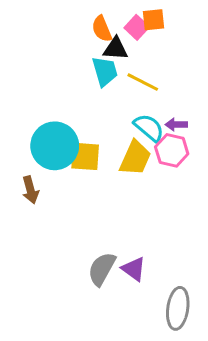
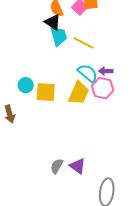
black triangle: (115, 49) -> (53, 22), moved, turned 30
cyan circle: (55, 146) -> (26, 85), size x0.5
gray semicircle: (102, 269) -> (57, 166), size x0.7

